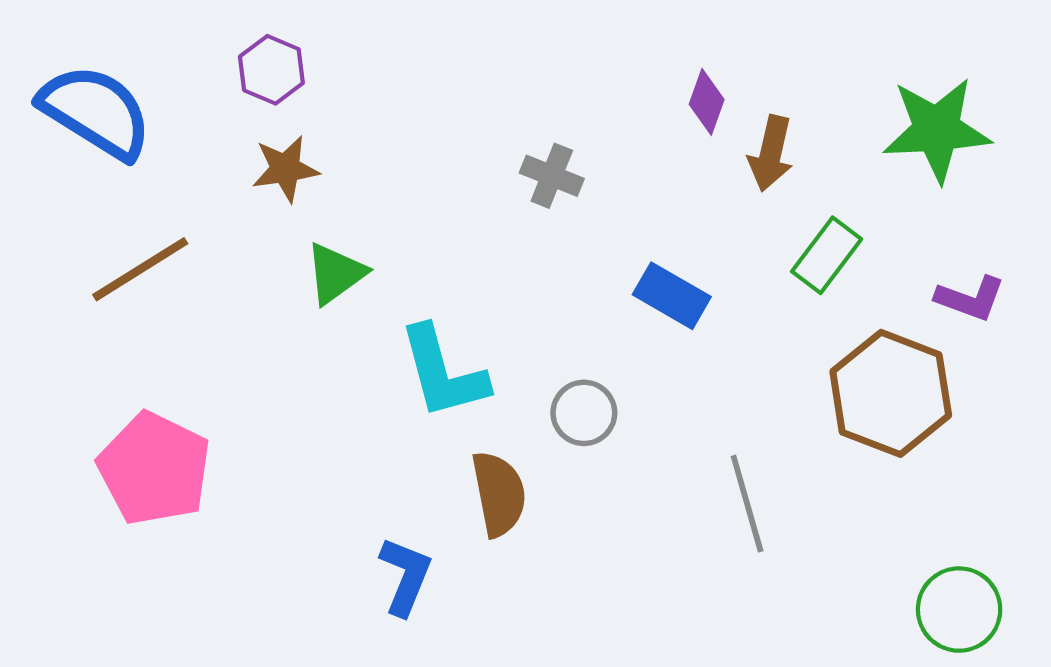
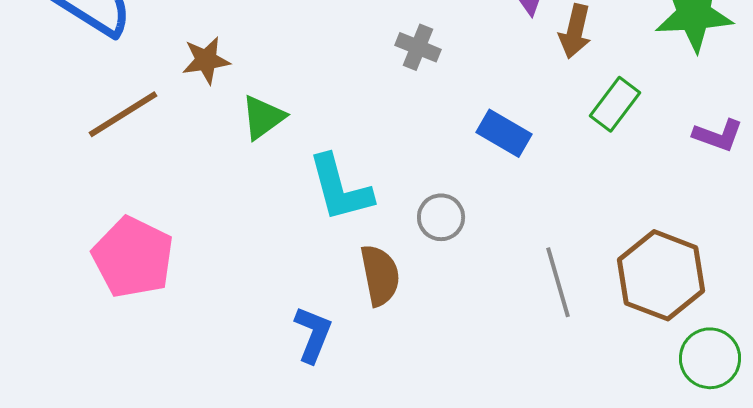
brown star: (285, 169) -> (206, 60), moved
brown hexagon: (891, 393) -> (661, 275), moved

